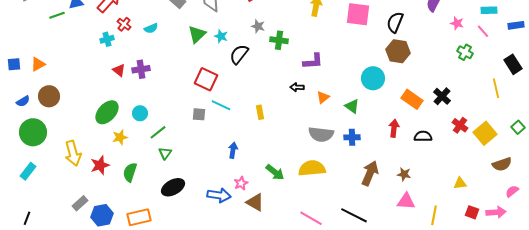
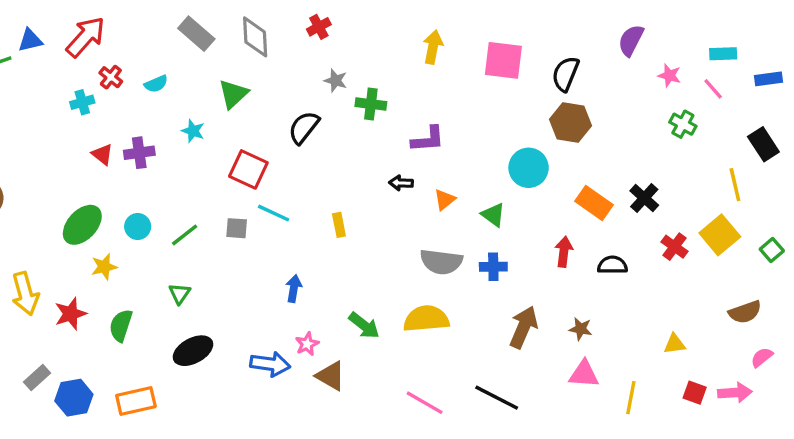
cyan star: (221, 36) -> (193, 131), moved
green line: (158, 132) -> (185, 235), moved
yellow square: (485, 133) -> (720, 235), moved

